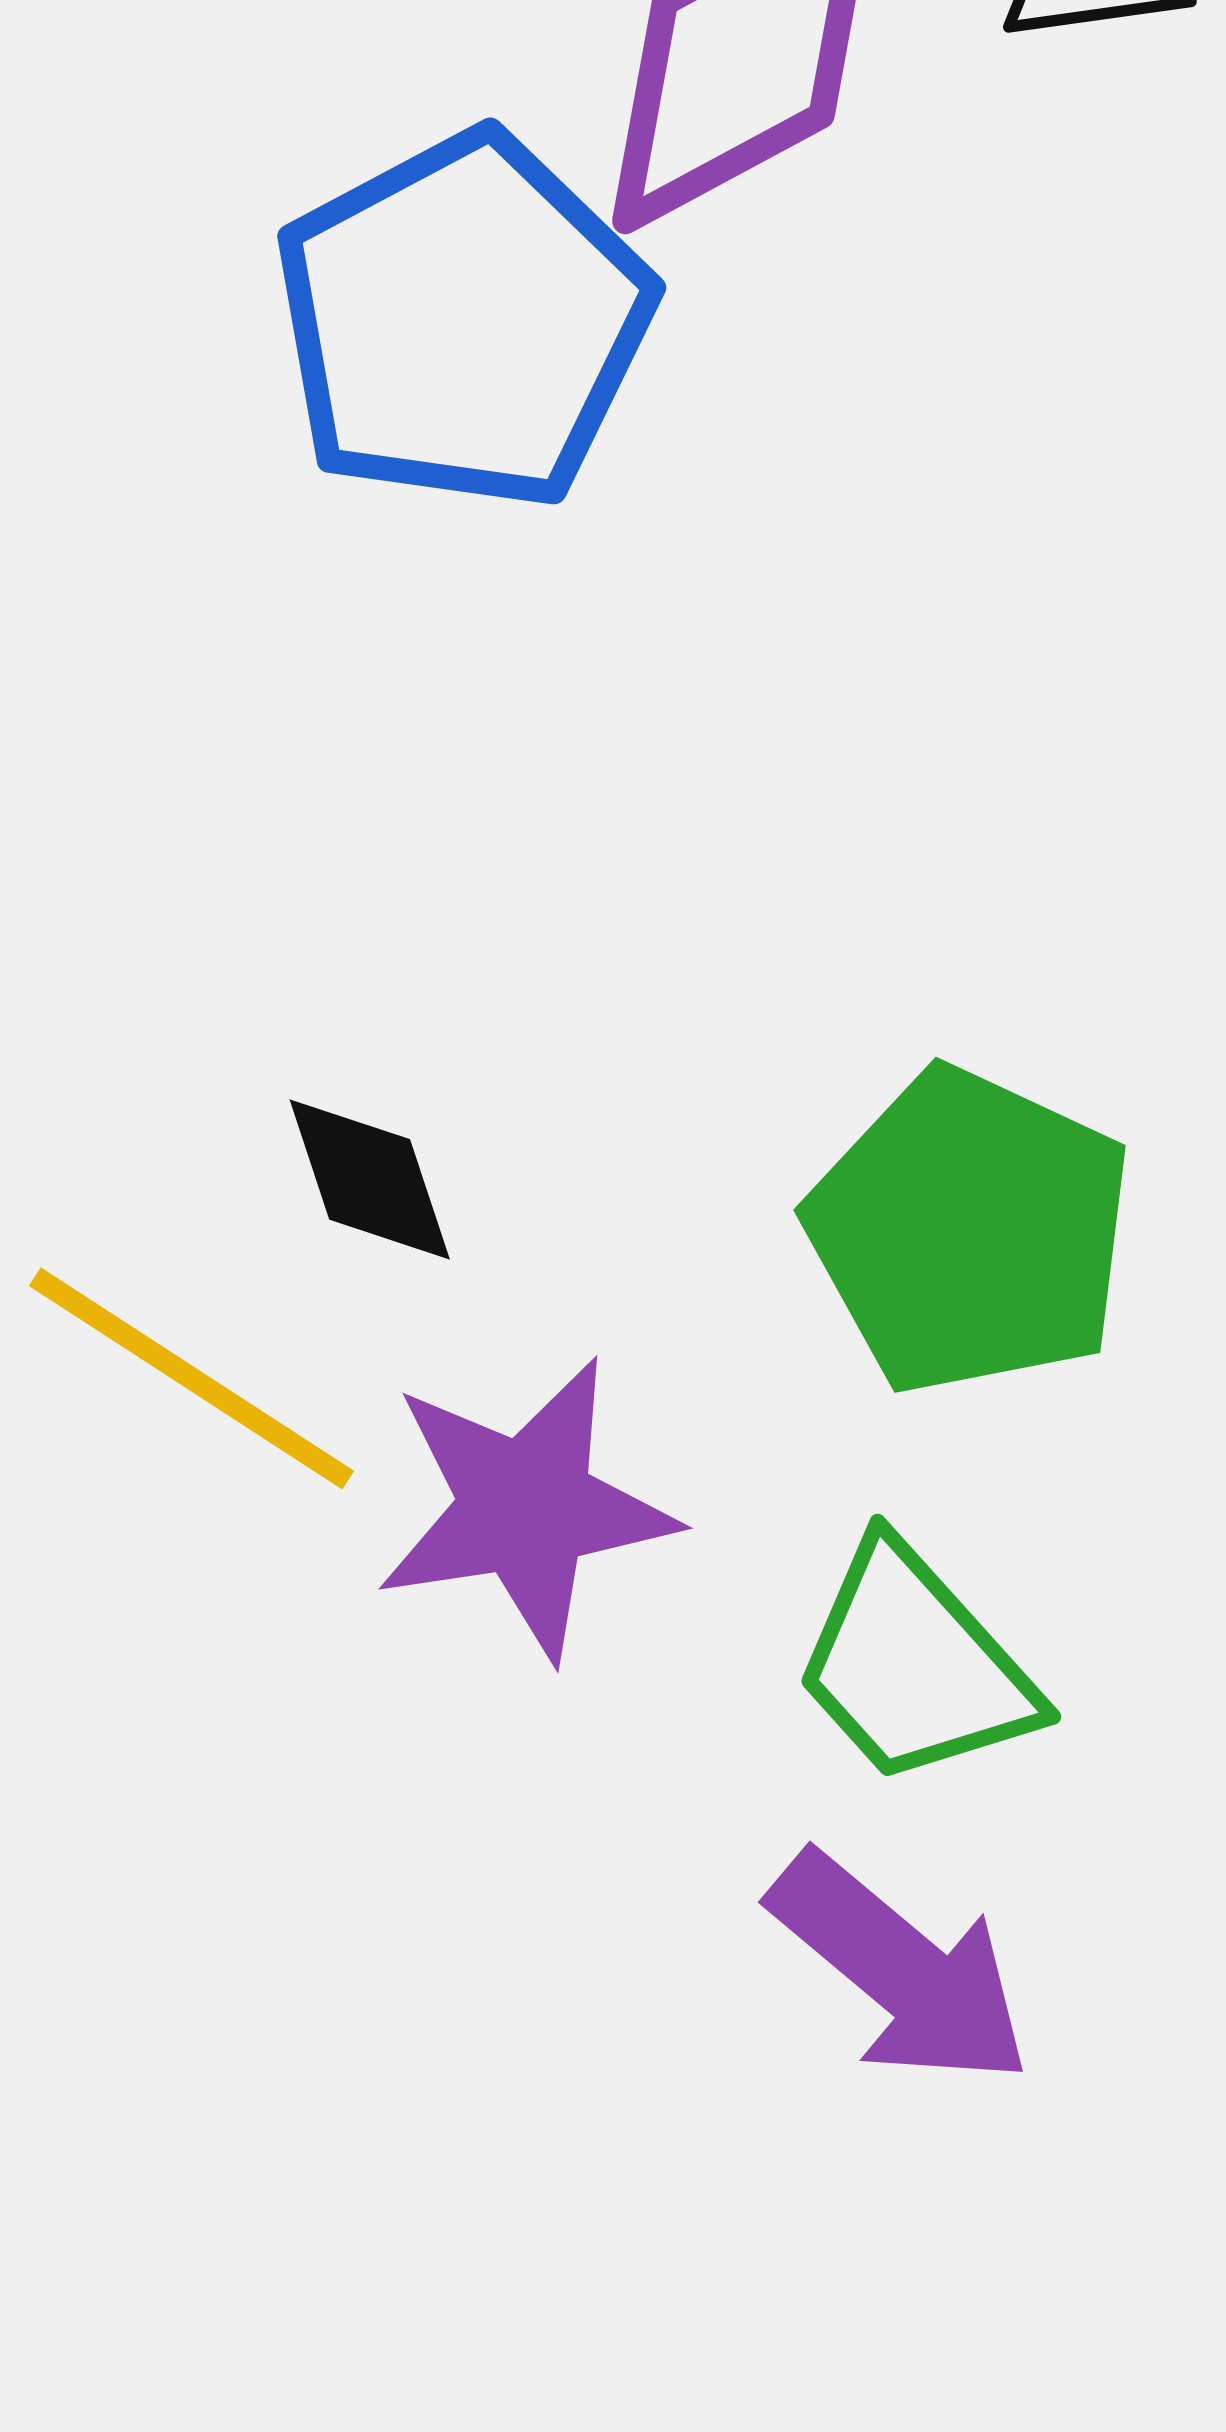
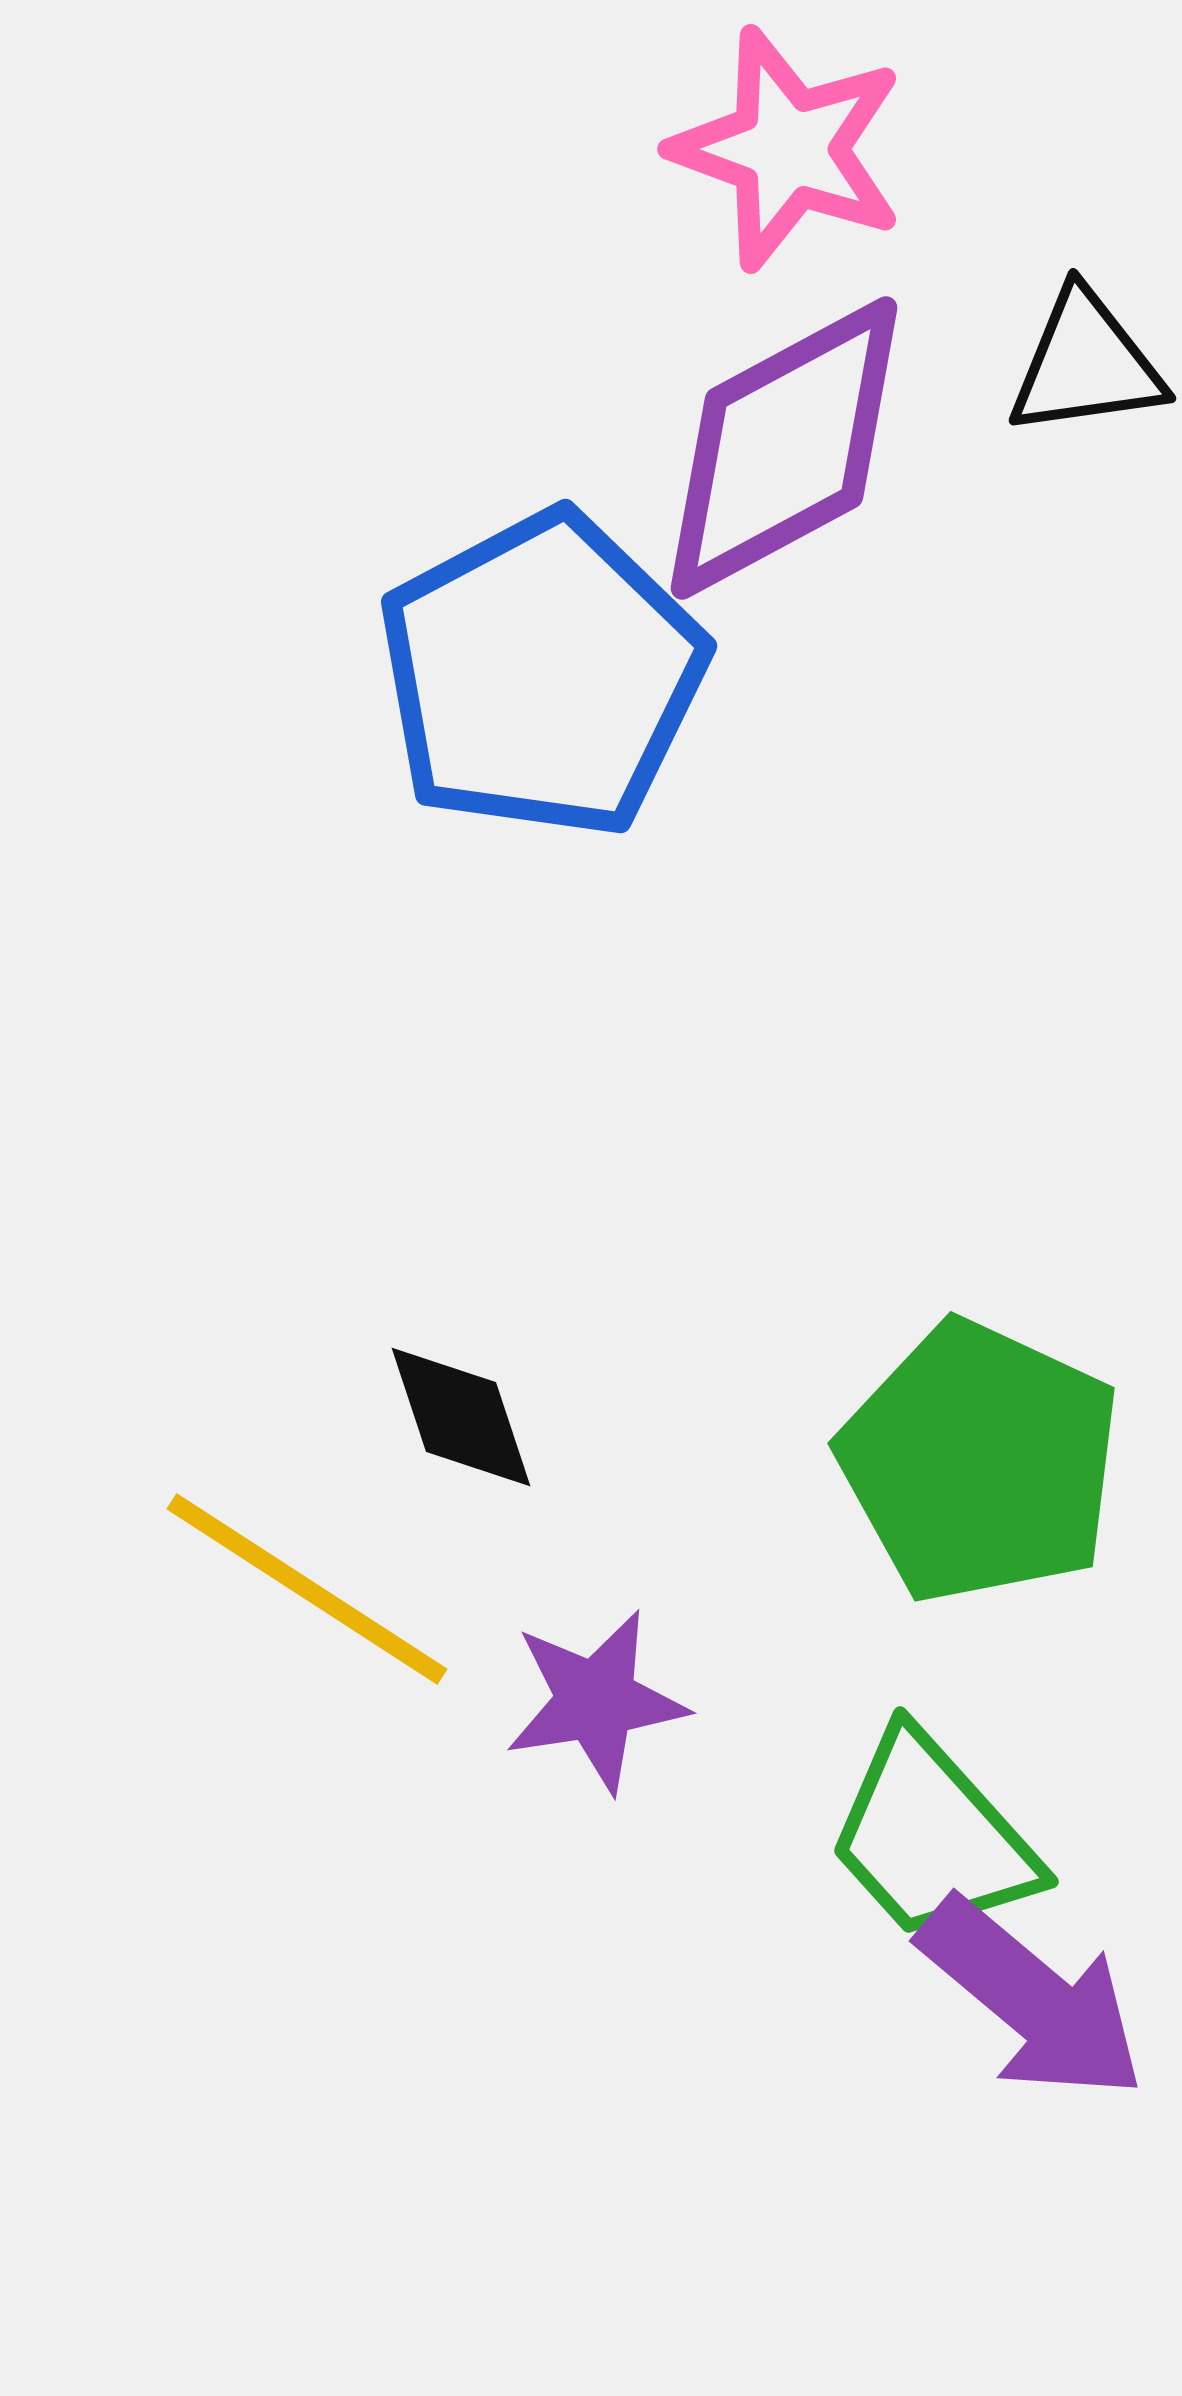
purple star: (526, 1508) -> (596, 1701), size x0.7
purple arrow: (901, 1969) -> (1032, 1999), moved

